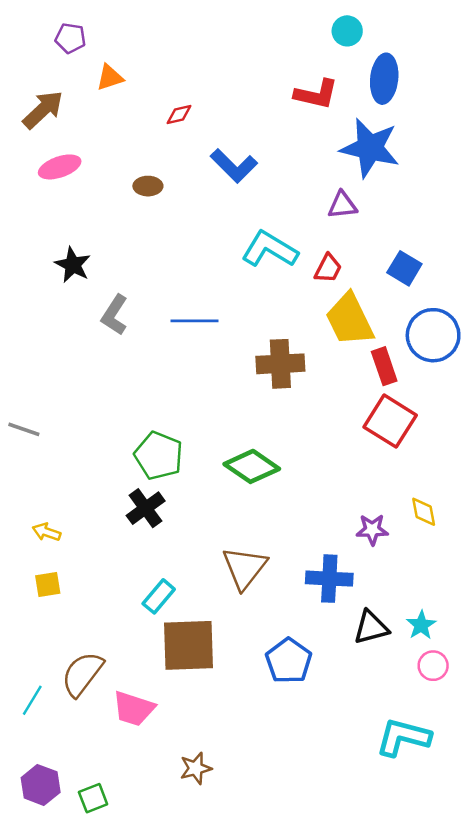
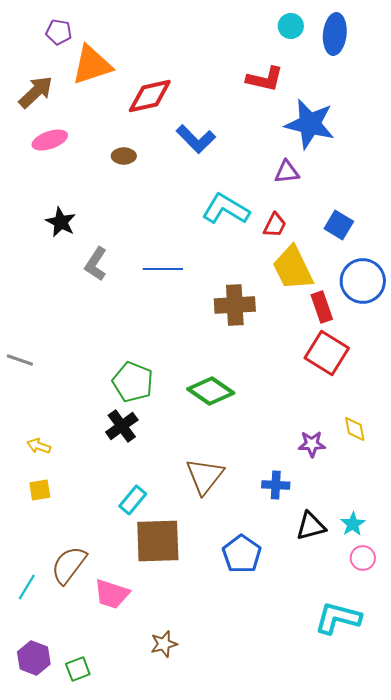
orange triangle: (110, 77) -> (92, 65), size x1.8
blue ellipse: (384, 79) -> (335, 34), moved
red diamond: (179, 114) -> (150, 96), size x2.0
blue cross: (329, 579) -> (276, 485), size x0.7

